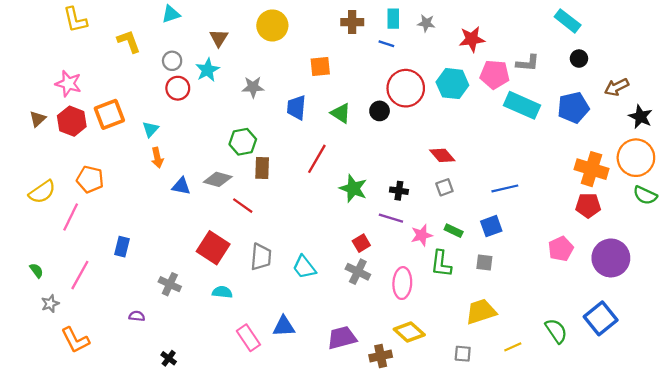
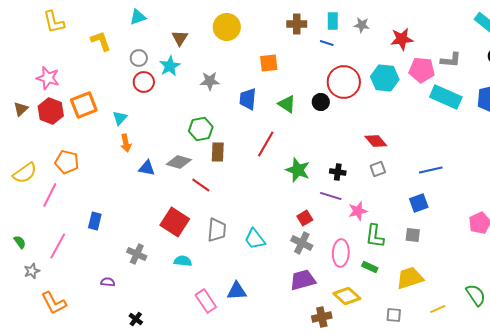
green rectangle: (454, 231) -> (370, 267), moved
purple trapezoid: (342, 338) -> (303, 280), moved

